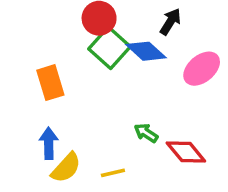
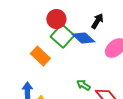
orange rectangle: (50, 83) -> (40, 56), moved, turned -30

